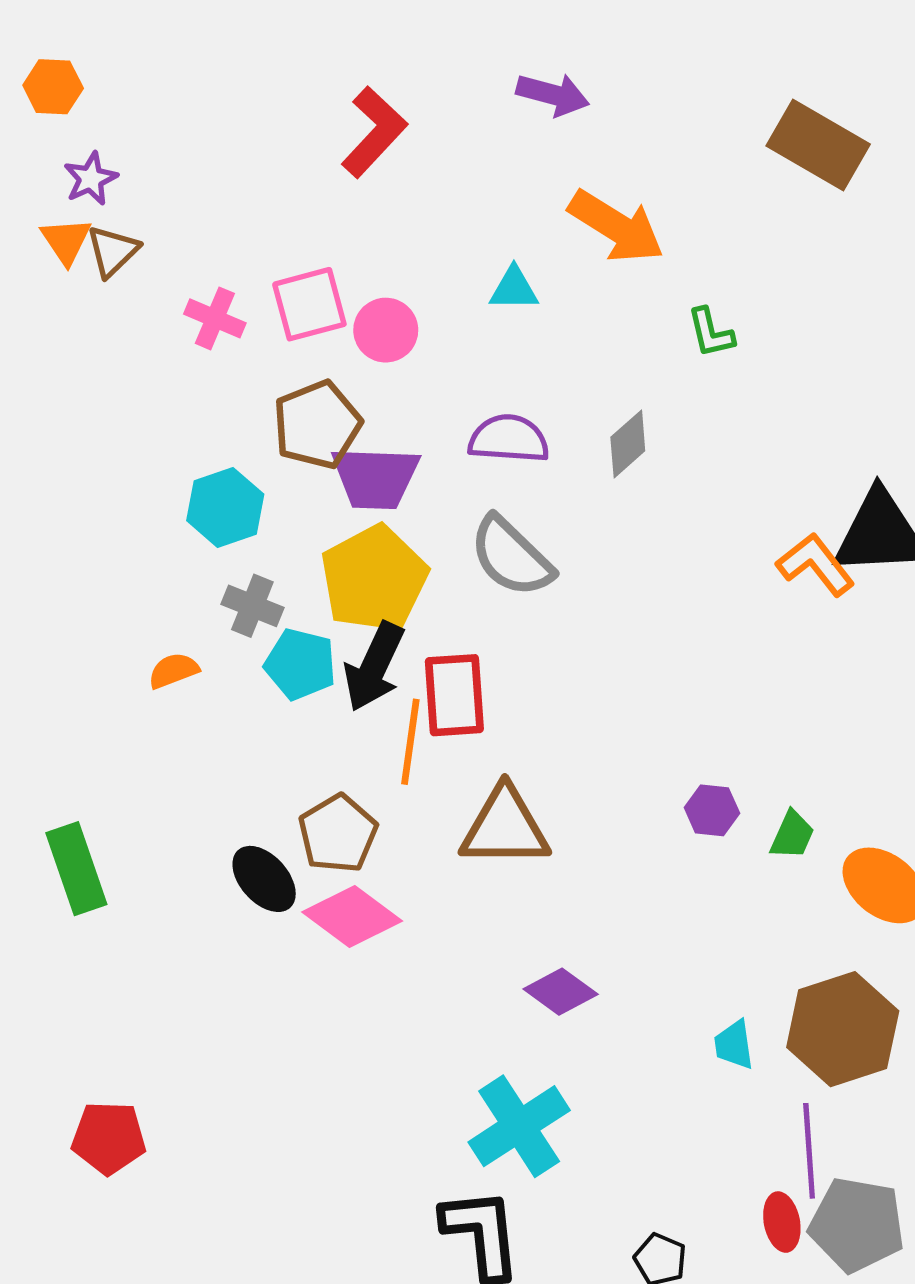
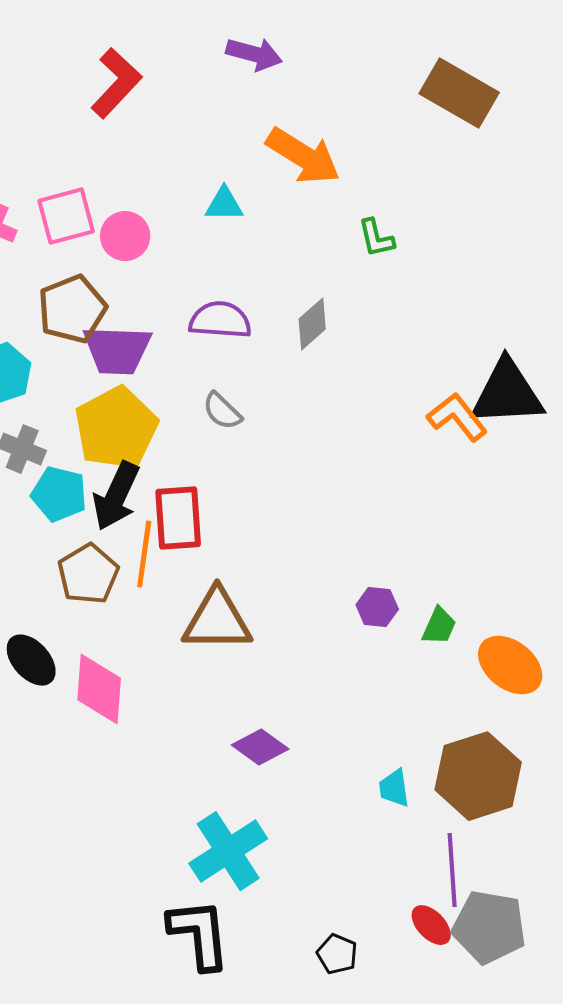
gray semicircle: (511, 557) -> (222, 411), size x0.6
brown pentagon: (338, 834) -> (88, 574), moved
pink diamond: (352, 917) -> (99, 689), turned 58
red ellipse: (782, 1222) -> (431, 925), turned -33

